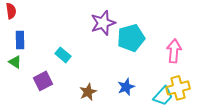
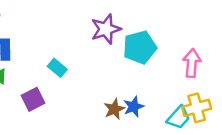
brown star: (88, 92) -> (114, 109), moved

